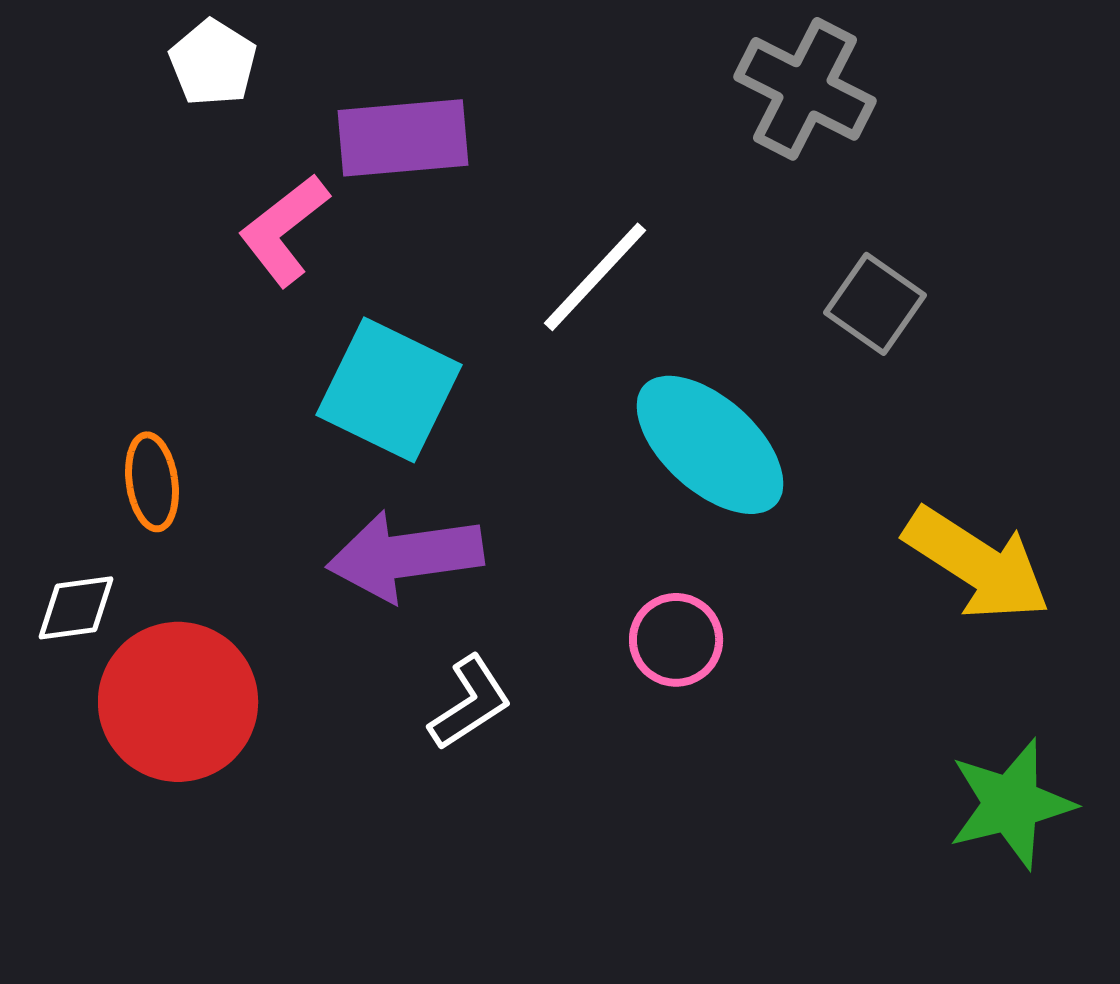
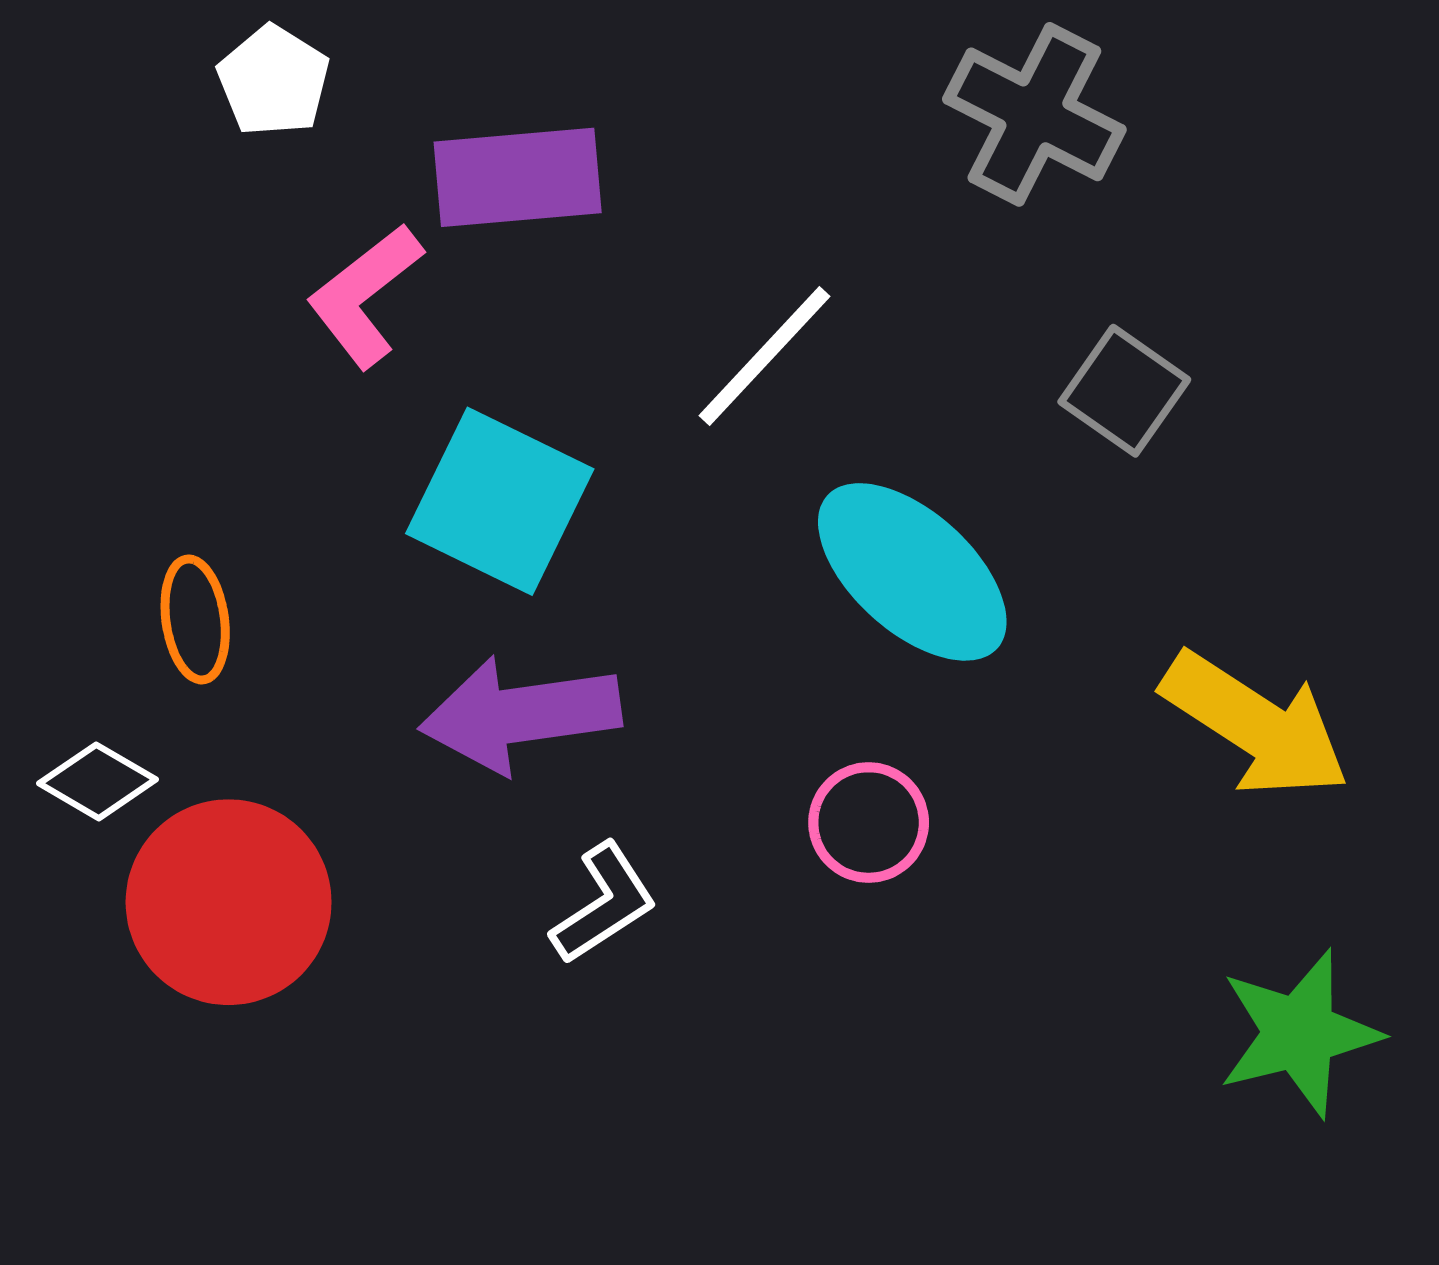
white diamond: (76, 608) -> (97, 781), turned 38

